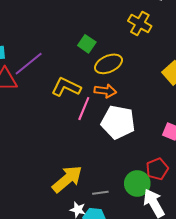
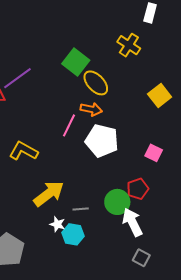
green square: (87, 44) -> (76, 62), size x1.5
yellow ellipse: (109, 64) -> (96, 83), turned 68
yellow L-shape: (66, 87) -> (23, 151), moved

